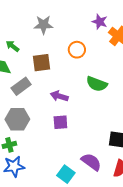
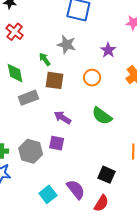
purple star: (100, 22) -> (108, 50), moved
green arrow: (12, 46) -> (45, 59), moved
gray hexagon: (17, 119) -> (31, 151), moved

